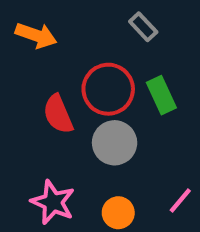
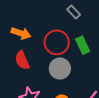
orange arrow: (36, 35) -> (21, 33), moved
red semicircle: (58, 114) -> (22, 60), moved

